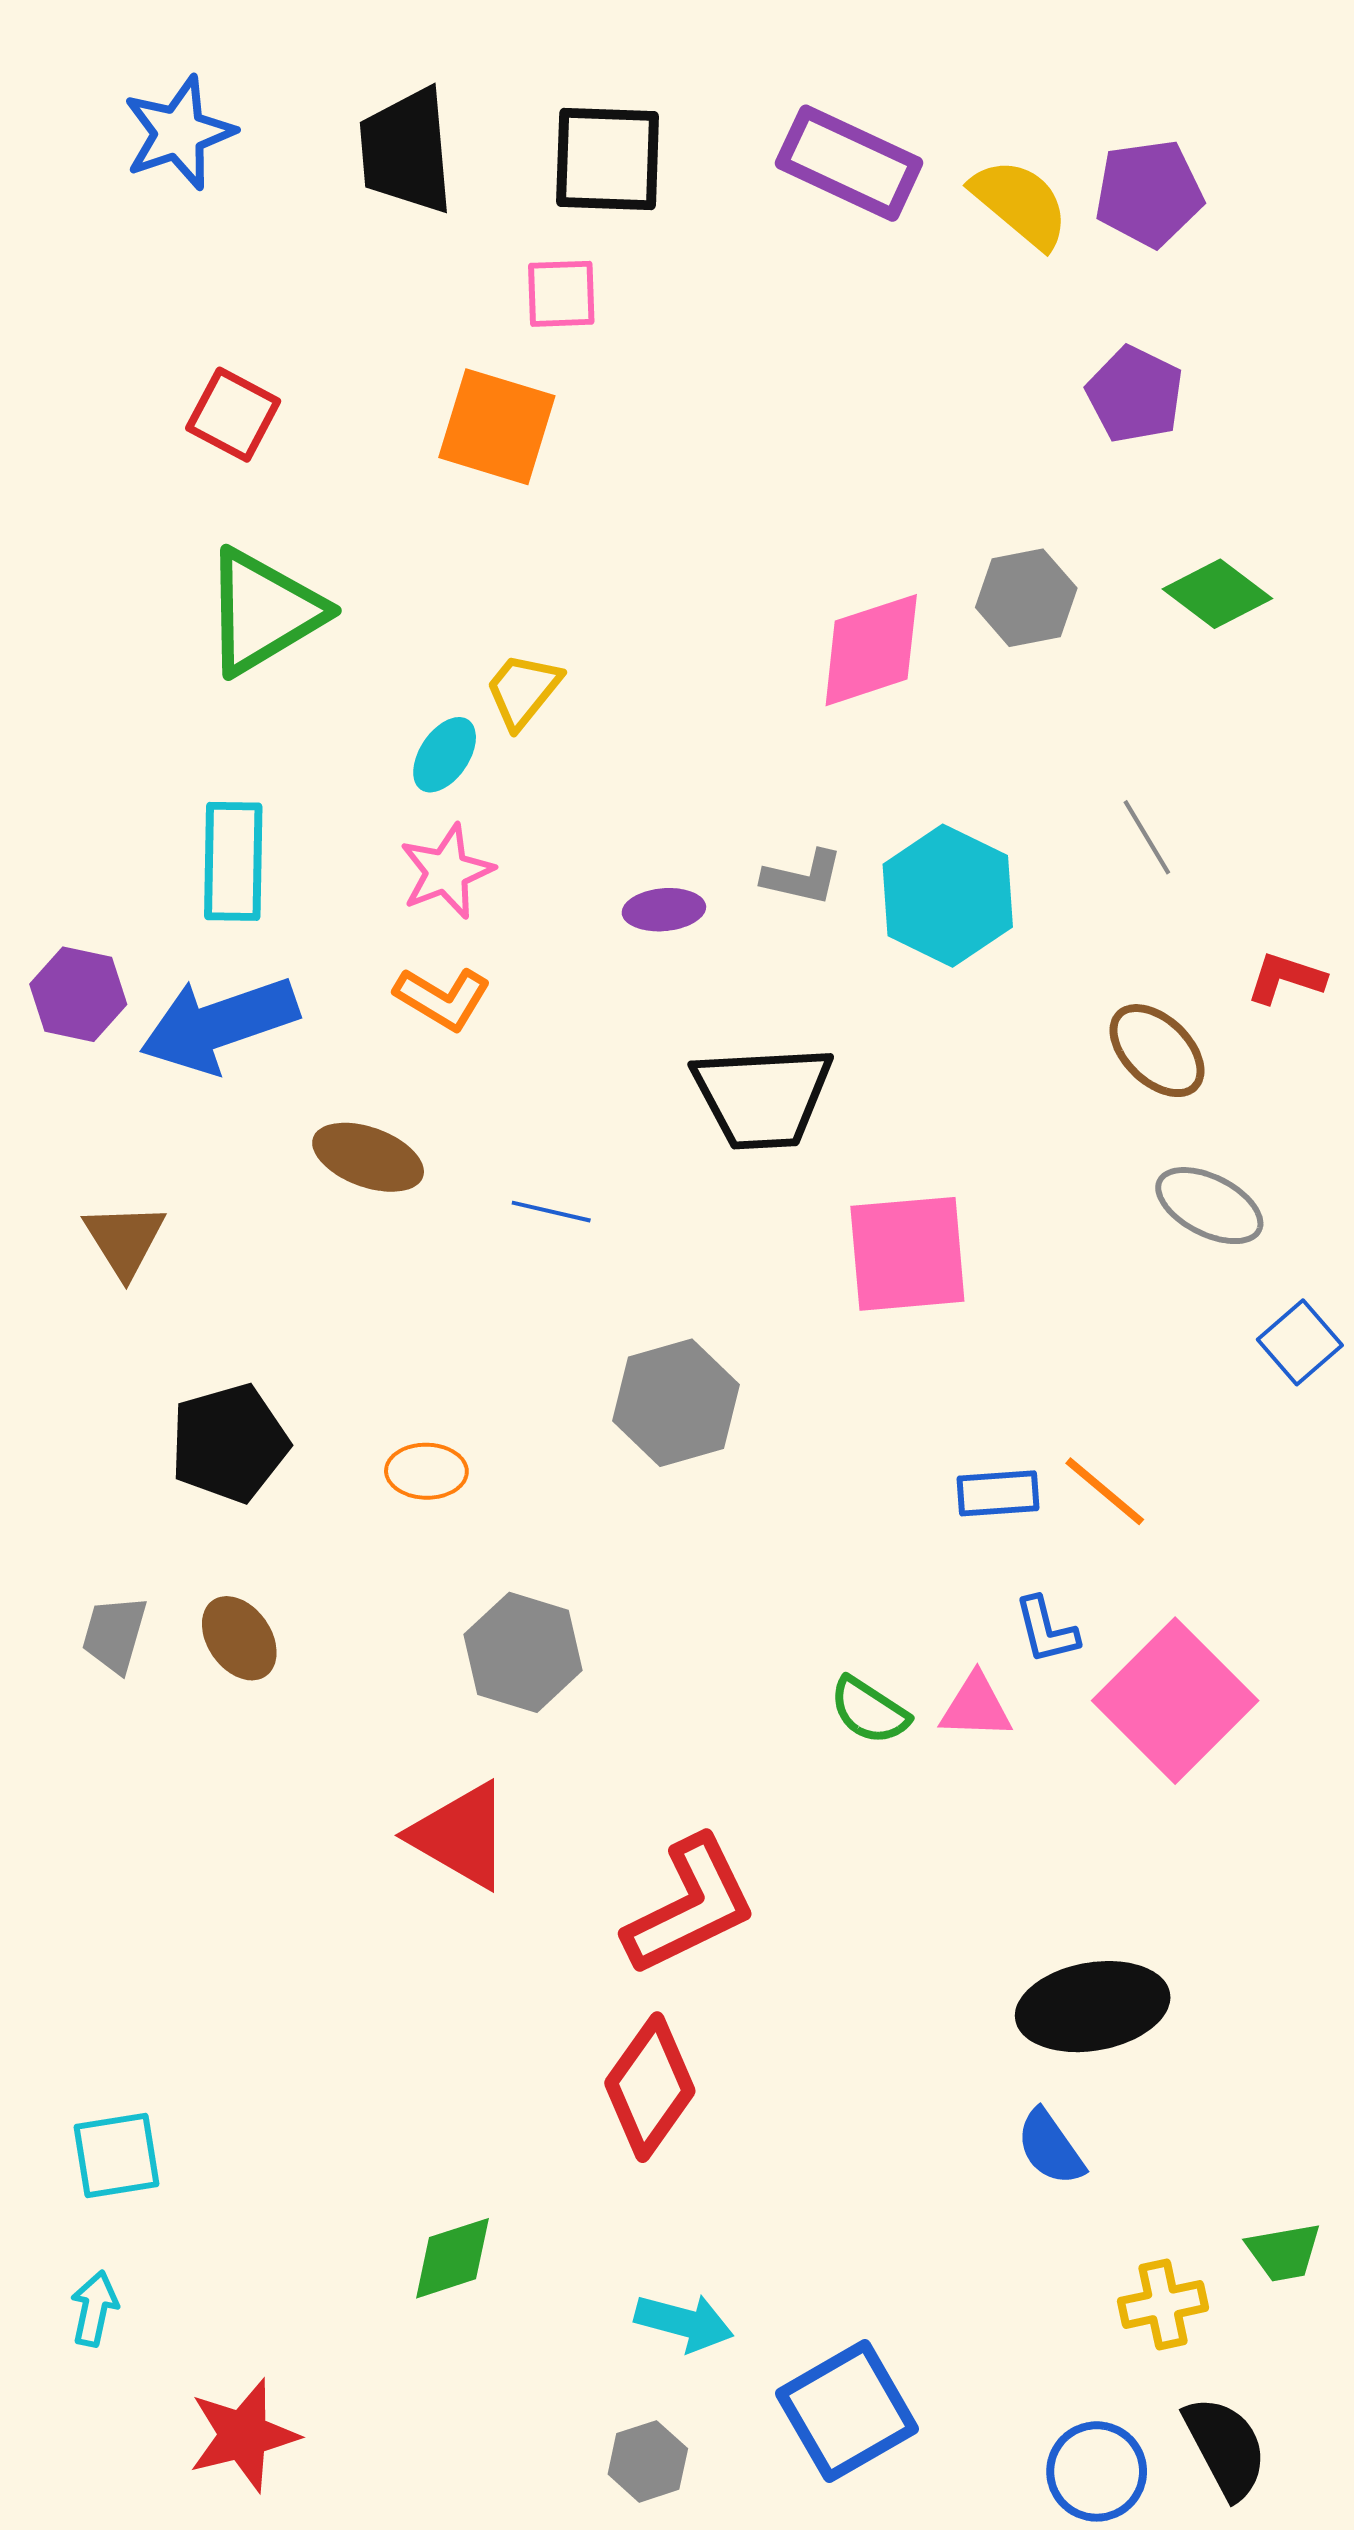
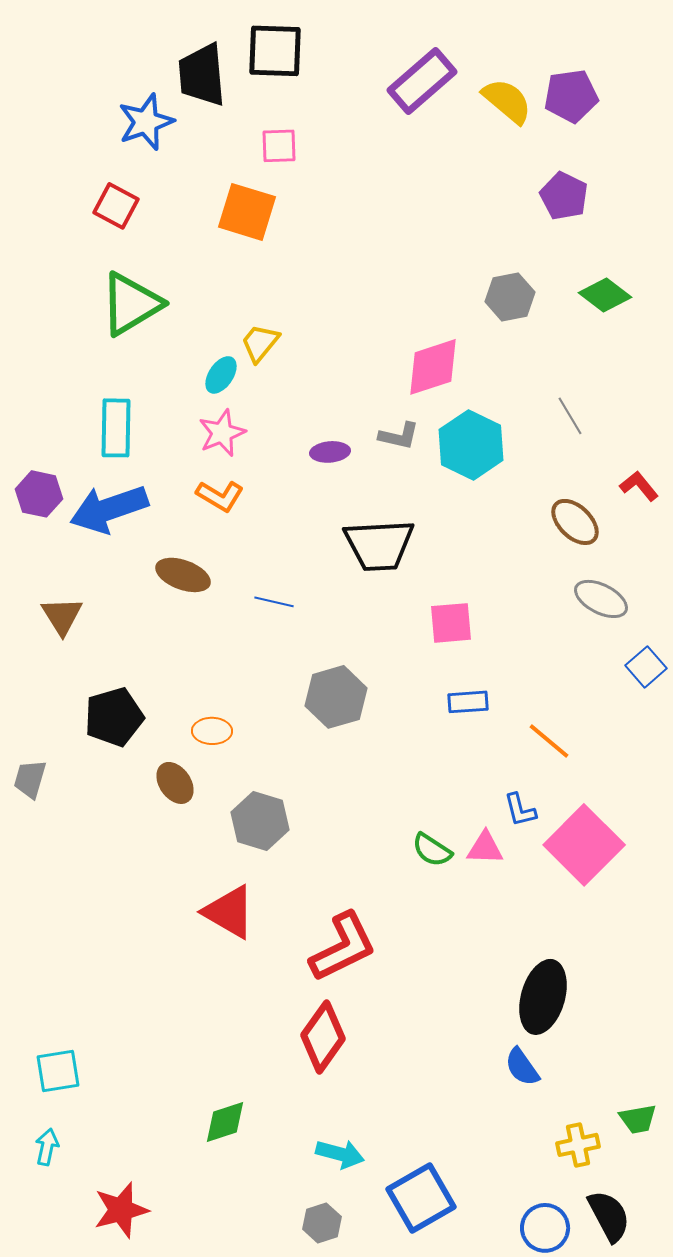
blue star: (179, 133) -> (146, 122), moved
black square: (608, 159) -> (275, 51), moved
purple rectangle: (849, 163) -> (422, 81), turned -66
pink diamond: (871, 650) -> (433, 367), moved
red L-shape: (1286, 978) -> (639, 486), turned 33
pink square: (907, 1254) -> (451, 623), size x0.7
blue rectangle: (998, 1493) -> (468, 702), moved
gray trapezoid: (114, 1634) -> (30, 779), moved
brown ellipse: (239, 1638) -> (175, 783), moved
black ellipse: (1093, 2007) -> (543, 997), turned -64

